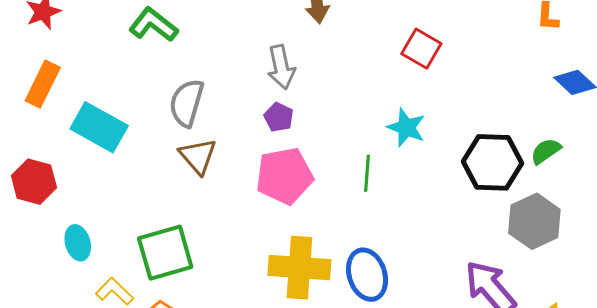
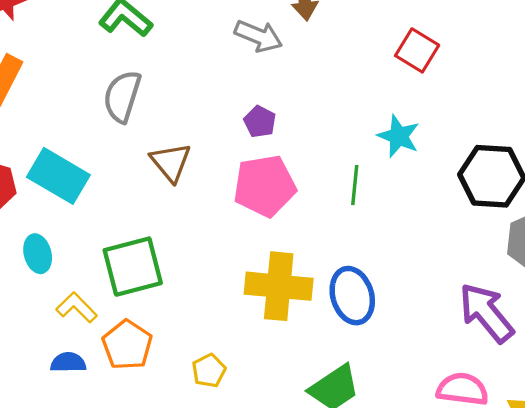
gray arrow: (281, 67) -> (258, 36), moved, turned -57
gray semicircle: (187, 103) -> (122, 96), moved
cyan rectangle: (99, 127) -> (58, 176), moved

